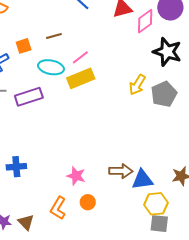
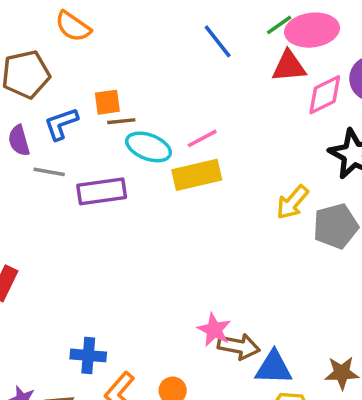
brown line: (54, 36) -> (121, 121), moved
blue cross: (16, 167) -> (88, 355), moved
pink star: (76, 176) -> (214, 330), moved

